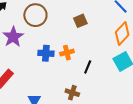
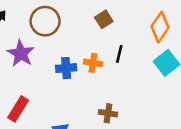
orange cross: (67, 53) -> (93, 63), turned 32
black line: (88, 67) -> (119, 54), moved

